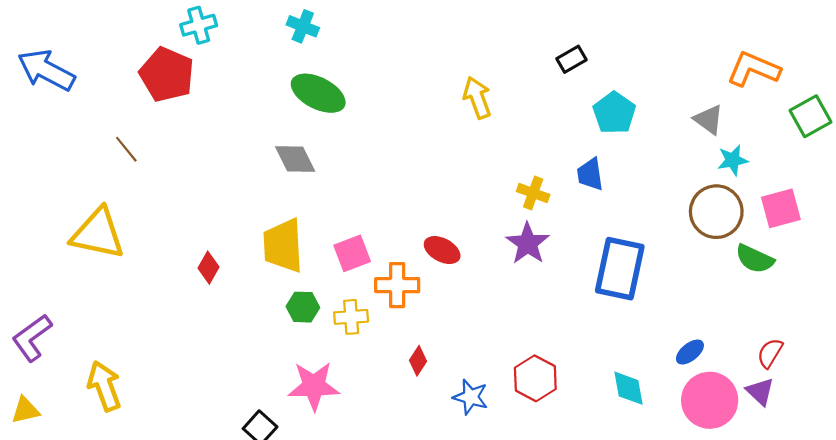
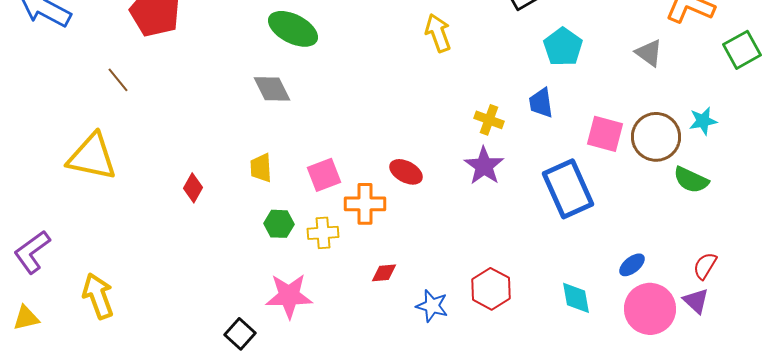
cyan star: (733, 160) -> (703, 121), moved
pink square: (781, 208) -> (605, 134), moved, turned 30
yellow trapezoid: (283, 246) -> (261, 168), size x0.6
blue rectangle: (620, 269) -> (568, 189), turned -36
red diamond: (418, 361) -> (384, 273), turned 52

